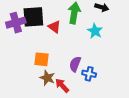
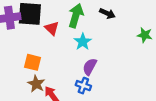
cyan star: (95, 31) -> (83, 42), moved
purple semicircle: (75, 64) -> (90, 67), moved

